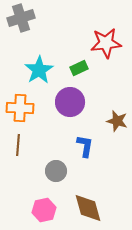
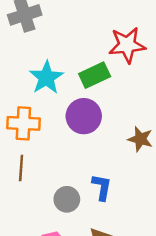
green rectangle: (79, 68) -> (95, 75), size x1.4
blue L-shape: (85, 146) -> (102, 187), moved

